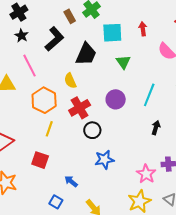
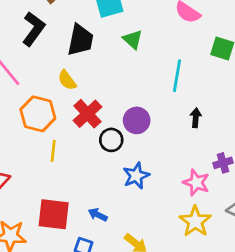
purple circle: (116, 99) -> (137, 120), moved
red square: (40, 160) -> (54, 214), moved, size x1.4

